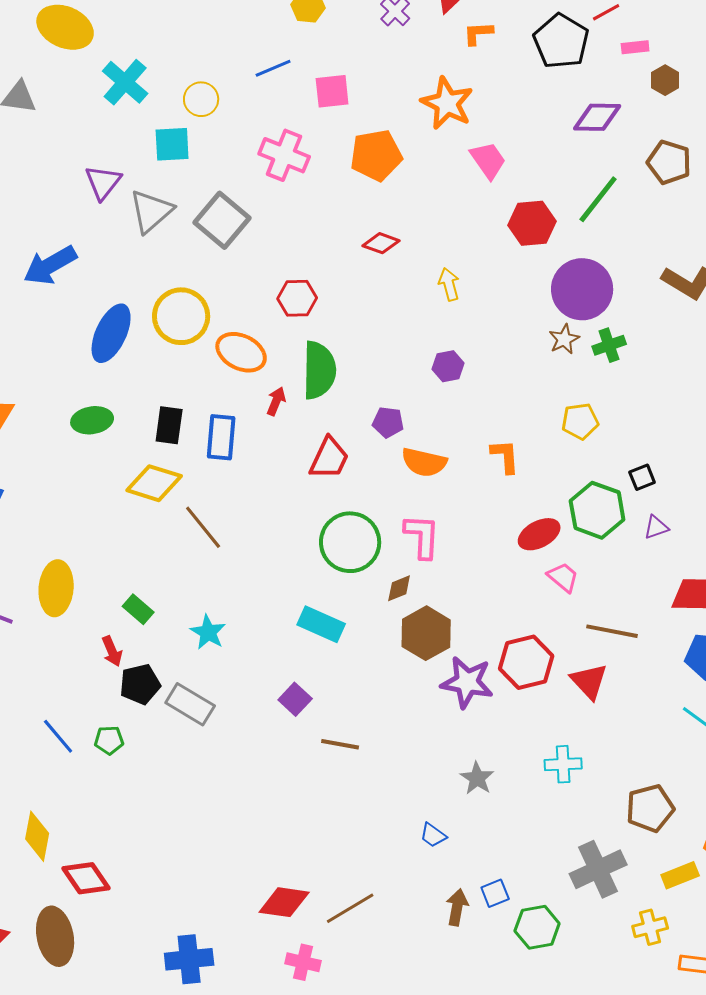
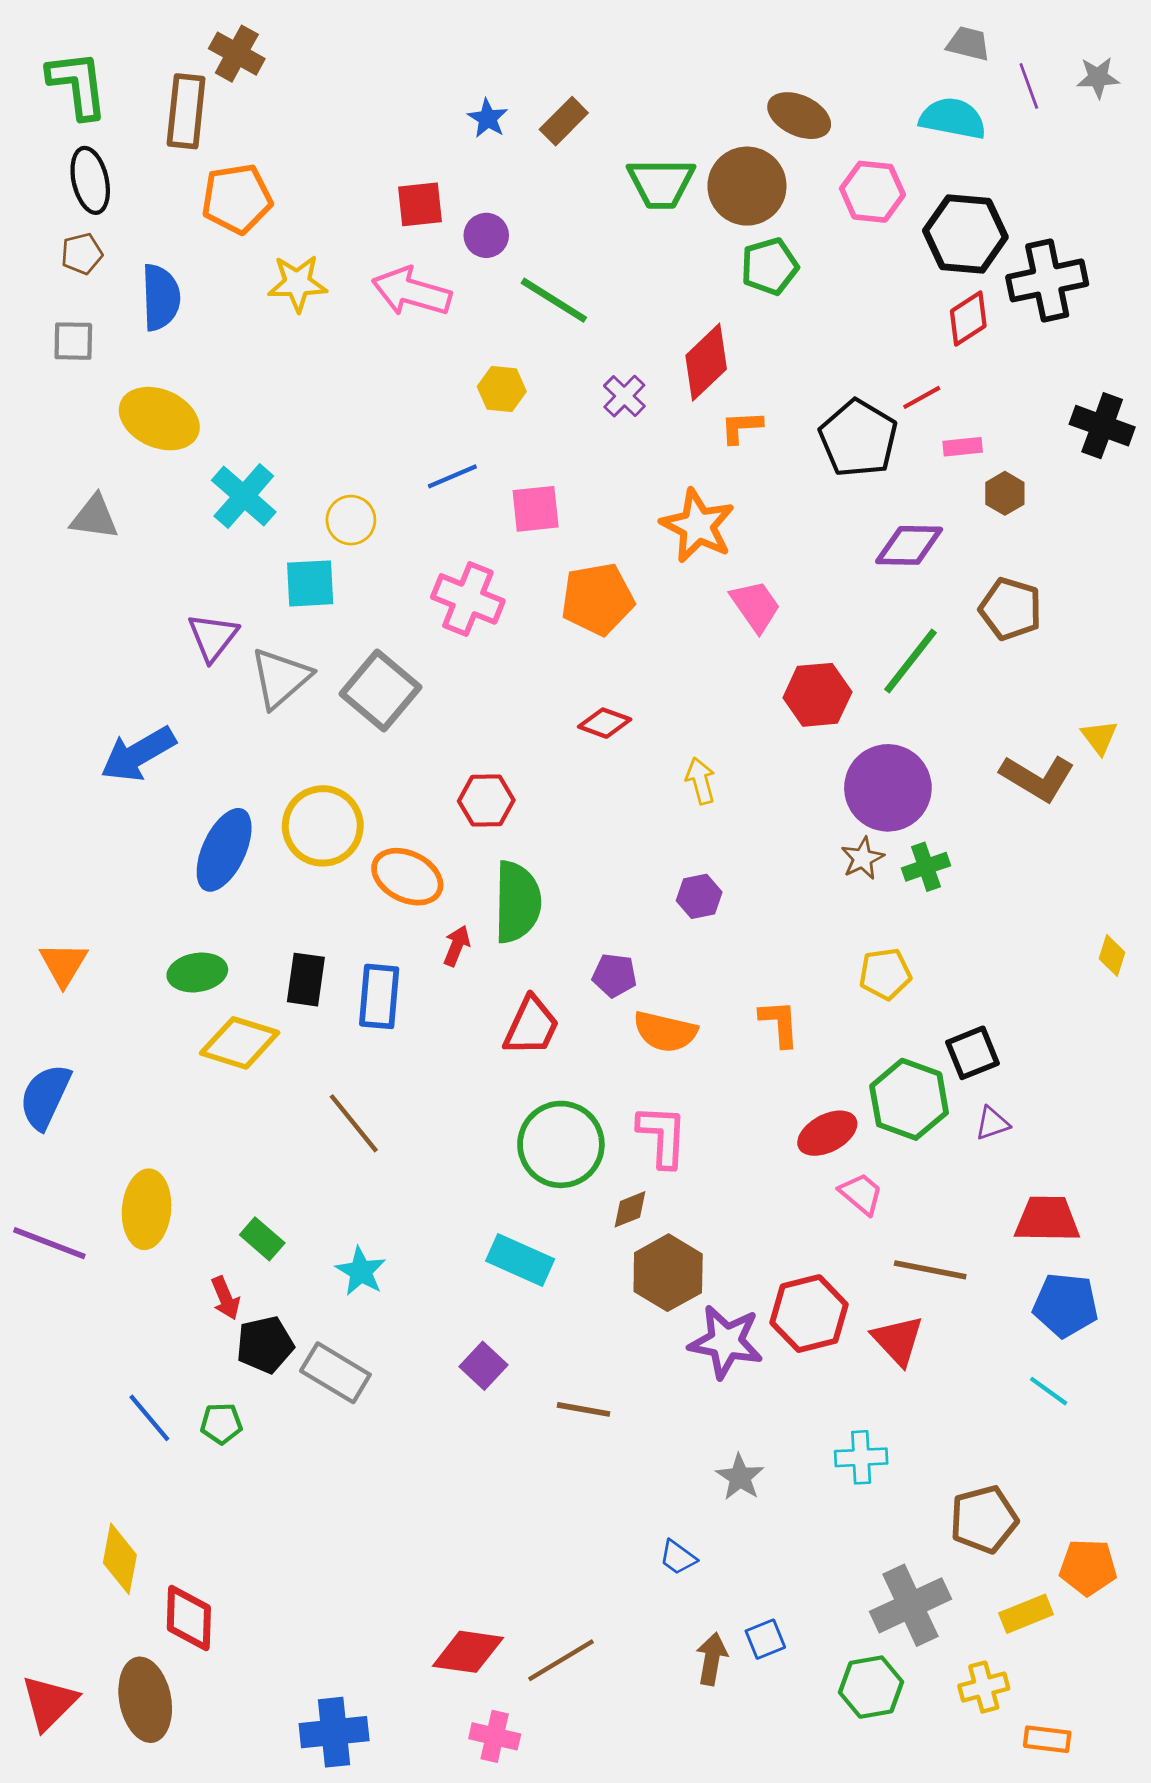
black square: (642, 477) -> (972, 1053), size x1.4
yellow diamond: (154, 483) -> (240, 1043), moved
brown line: (340, 744) -> (583, 1409), moved
red diamond: (86, 878) -> (189, 1618), turned 36
green hexagon: (537, 927) -> (871, 1687), moved

